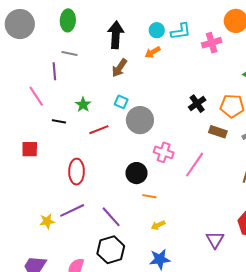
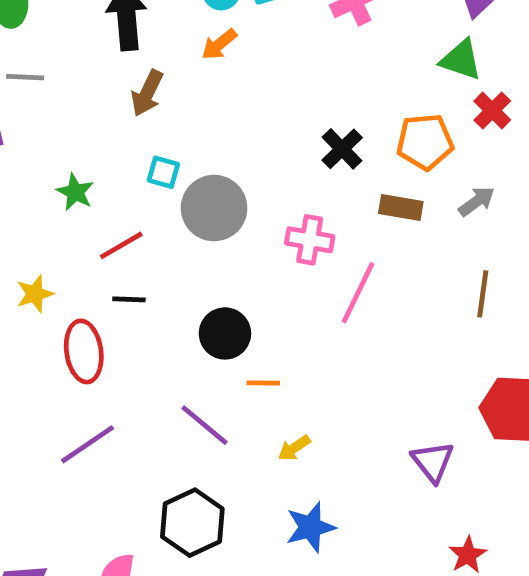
black line: (59, 121) -> (129, 299), moved
pink cross: (164, 152) -> (310, 240), moved
purple line: (111, 217) -> (205, 425), moved
yellow star: (47, 221) -> (35, 294), moved

